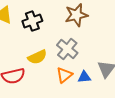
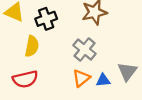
yellow semicircle: (37, 57) -> (32, 46), moved, turned -54

